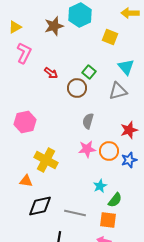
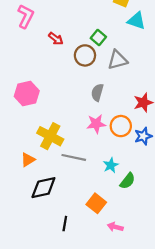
cyan triangle: (126, 67) -> (136, 21), moved, turned -30
gray triangle: (118, 91) -> (117, 60), moved
orange triangle: (26, 181) -> (28, 160), turned -40
gray line: (75, 213) -> (74, 157), moved
orange square: (108, 220) -> (96, 203), moved, turned 30

